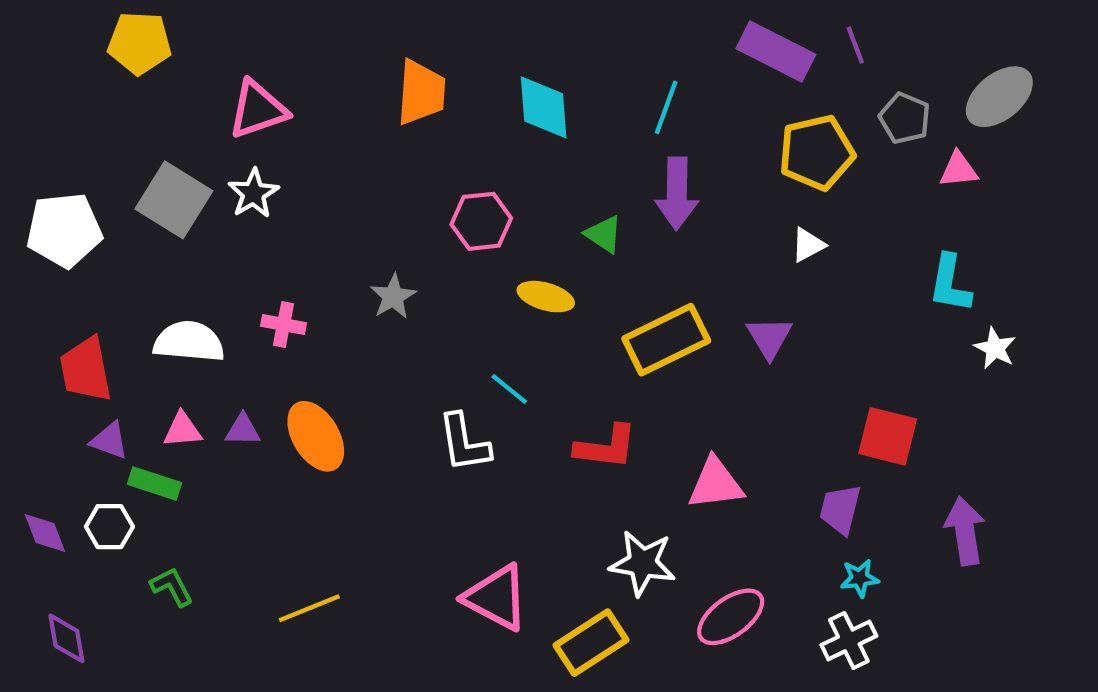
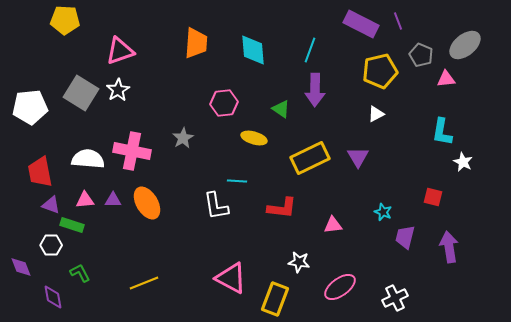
pink cross: (284, 325) -> (132, 151), size x1.8
cyan line: (509, 389) -> (237, 181), turned -36
red square: (888, 436) -> (433, 197), moved, size x0.7
pink triangle: (716, 484) -> (333, 225), size x0.7
purple trapezoid: (840, 509) -> (405, 237), moved
purple diamond: (45, 533) -> (21, 267), moved
white star: (643, 563) -> (299, 262), size x0.7
cyan star: (860, 578) -> (383, 212), moved, turned 30
purple diamond: (66, 638) -> (53, 297), moved
yellow rectangle: (591, 643) -> (275, 299), turned -36

